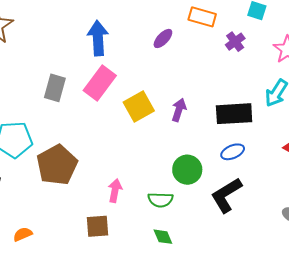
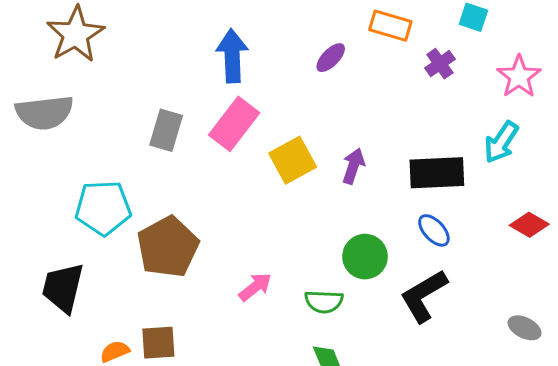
blue ellipse: (233, 152) -> (434, 230), turned 70
pink arrow: (115, 191) -> (255, 287), turned 40
brown square: (97, 226) -> (158, 343), moved

